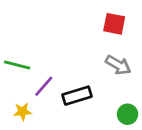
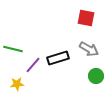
black rectangle: (77, 96) -> (58, 58), moved
green circle: (128, 114) -> (96, 76), moved

